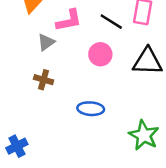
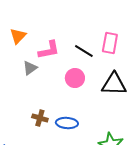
brown cross: (44, 80) -> (40, 118), moved

